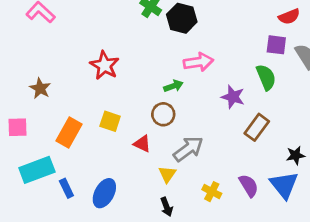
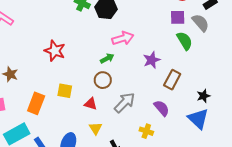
green semicircle: (266, 77) -> (185, 41), moved
purple star: (233, 97) -> (152, 60), turned -30
yellow triangle: (167, 174) -> (96, 128), moved
purple semicircle: (249, 186) -> (162, 108), moved

